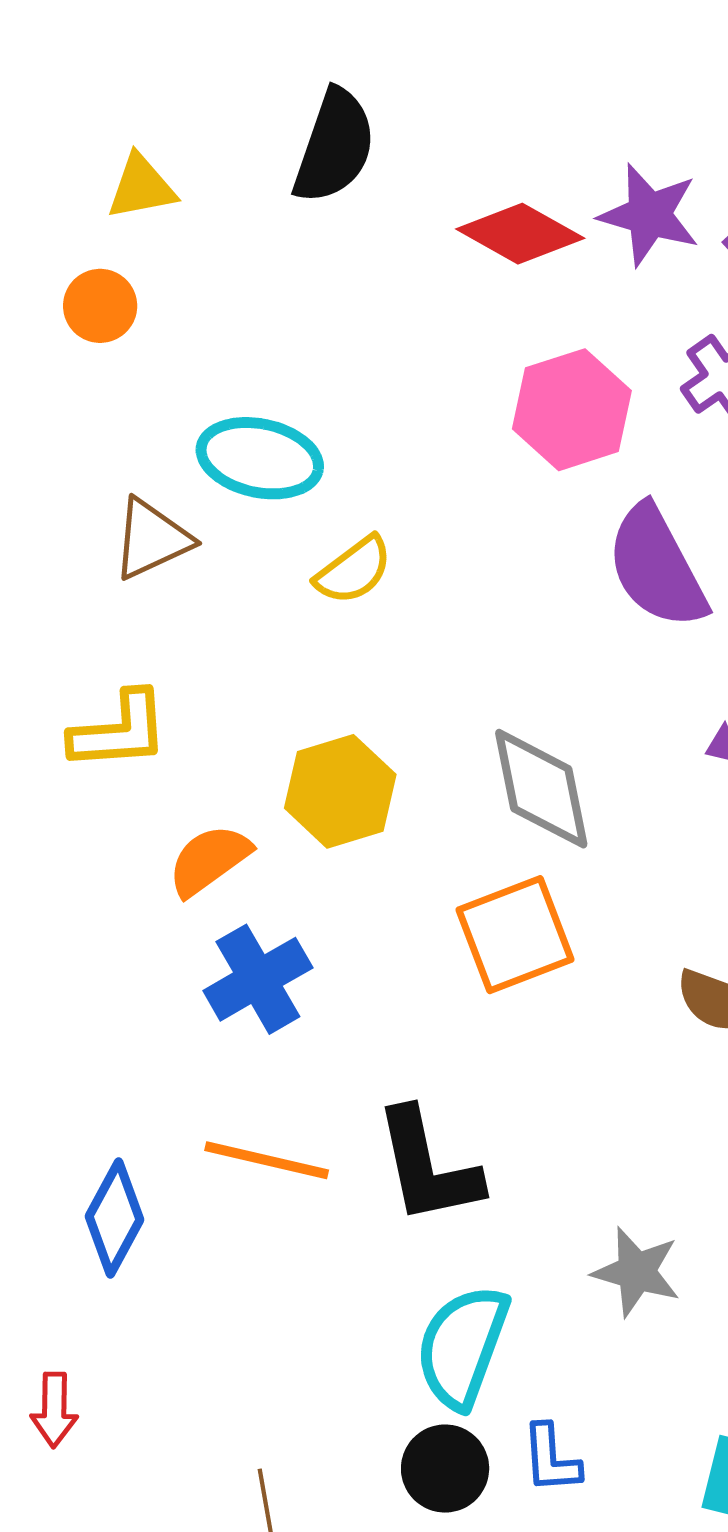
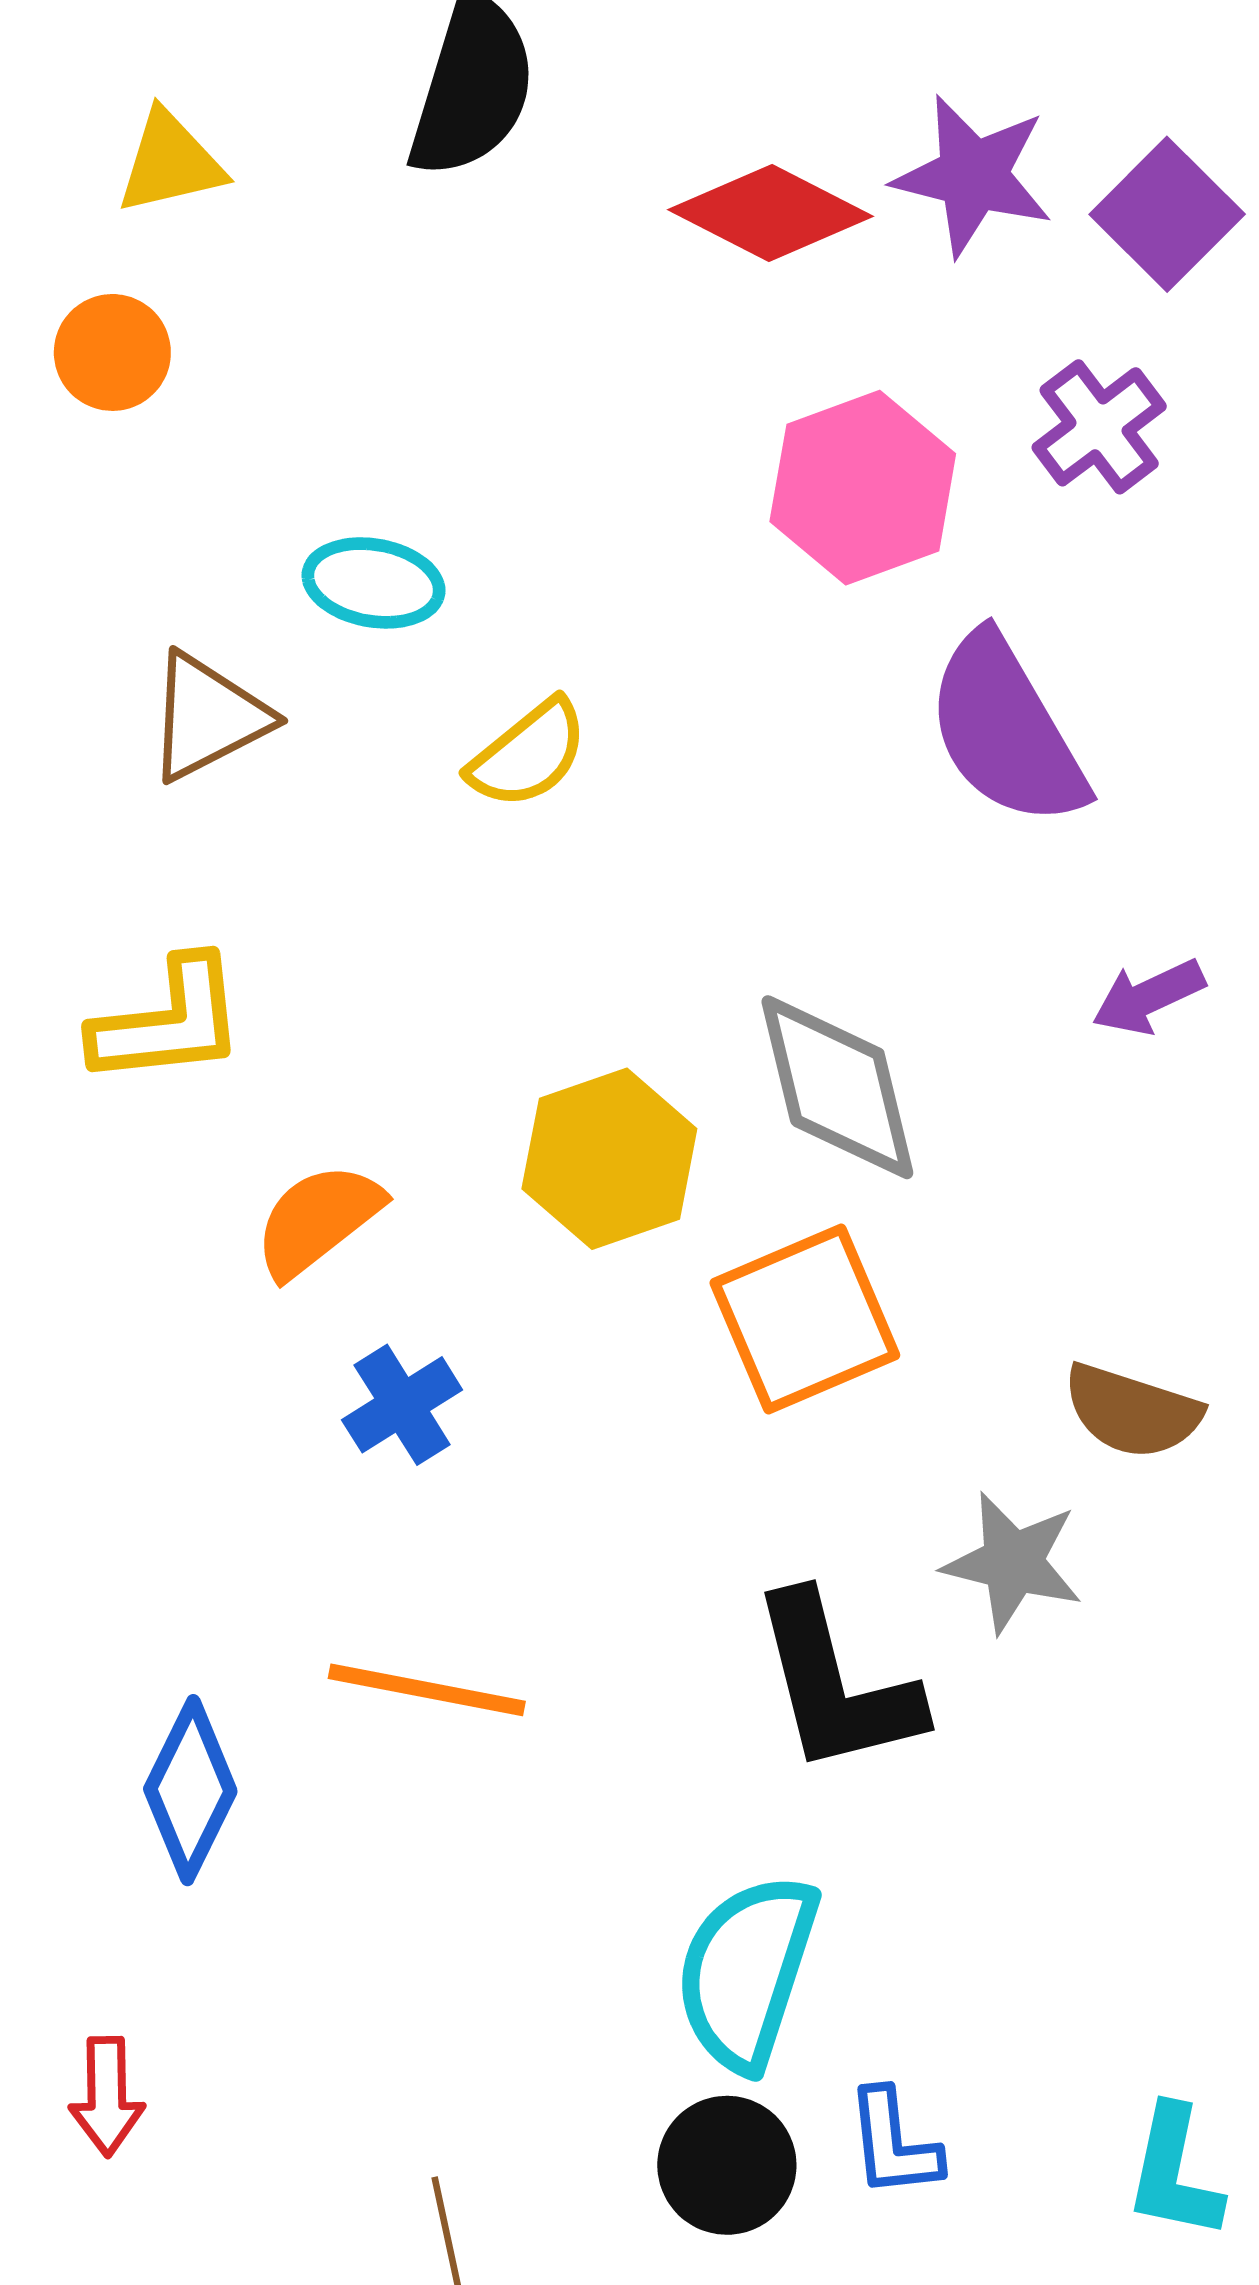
cyan ellipse: (260, 458) -> (374, 583), size x0.7
yellow hexagon: (340, 791) -> (609, 1159), moved
blue cross: (258, 979) -> (402, 1405), size x0.7
black L-shape: (428, 1166) -> (836, 1684), moved
gray star: (636, 1272) -> (1013, 1562), moved

